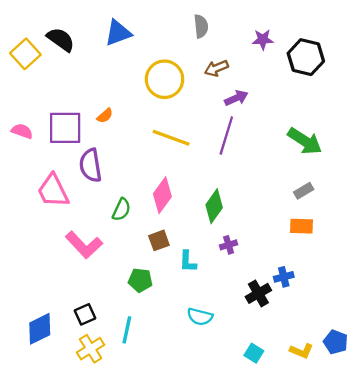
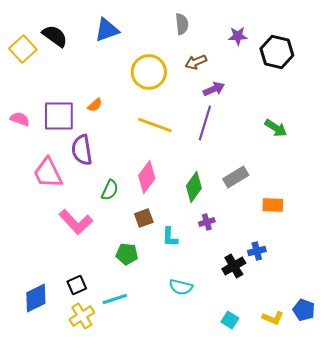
green arrow: (305, 141) -> (276, 128), size x0.7
gray rectangle: (304, 191) -> (236, 177), moved, size x1.4
cyan line: (127, 330) -> (115, 299), turned 60

